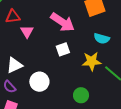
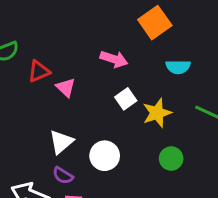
pink arrow: (63, 22) -> (114, 59), size x0.7
yellow star: (92, 61) -> (157, 113), moved

